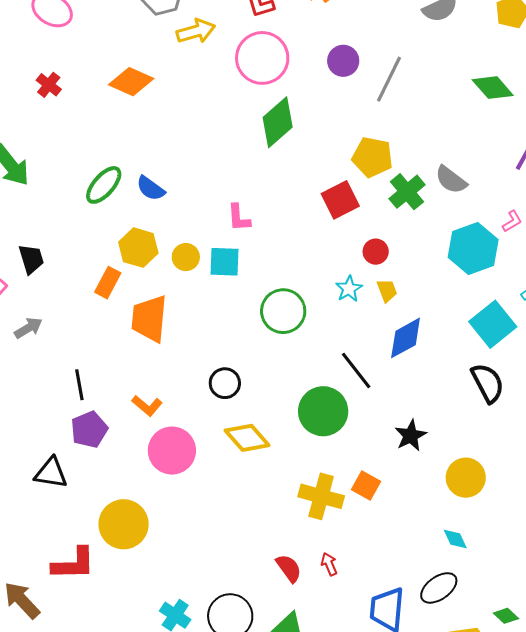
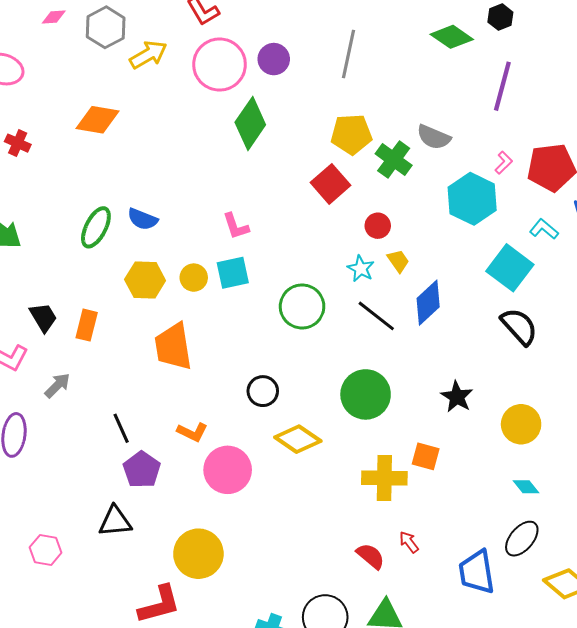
purple circle: (343, 61) -> (274, 59), moved
orange rectangle: (108, 283) -> (87, 325), moved
black line: (356, 370) -> (376, 316), moved

